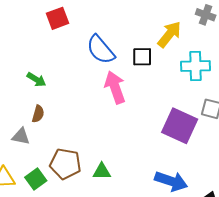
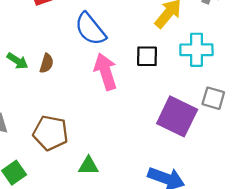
black square: (142, 57) -> (147, 56), moved
brown semicircle: (38, 114) -> (47, 63), moved
brown pentagon: (65, 164) -> (51, 133), moved

